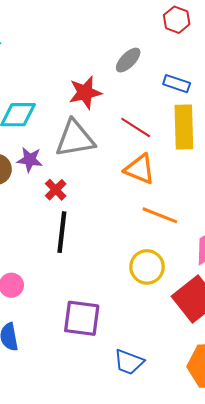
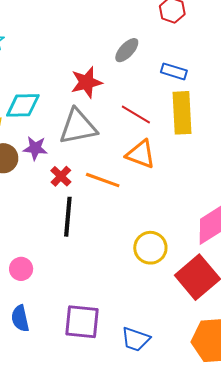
orange line: (160, 215) -> (103, 180), moved
purple square: (82, 318) -> (82, 322), moved

